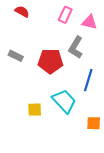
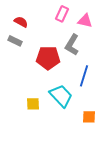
red semicircle: (22, 12) -> (21, 22), moved
gray rectangle: (16, 56) -> (15, 41), moved

